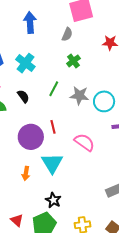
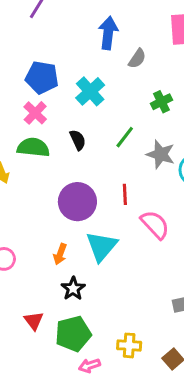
gray semicircle: (67, 34) -> (137, 59), moved
red line: (53, 127) -> (125, 194), moved
black star: (53, 200) -> (73, 289), moved

